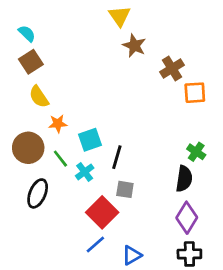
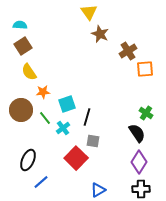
cyan semicircle: (27, 34) -> (20, 25), turned -40
black semicircle: (184, 179) -> (137, 133), turned -42
black ellipse: (38, 193) -> (28, 160), moved
blue line: (95, 245) -> (41, 182), moved

